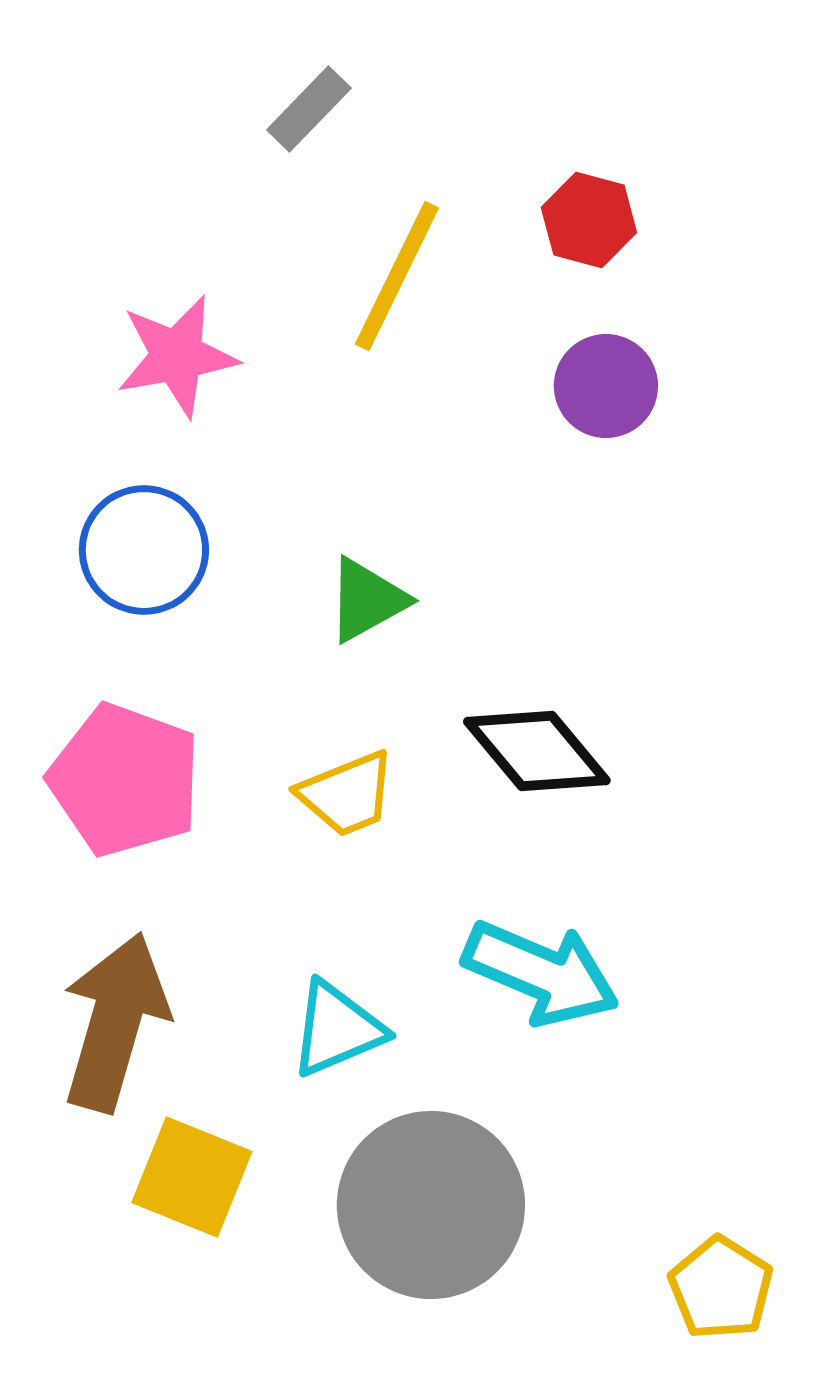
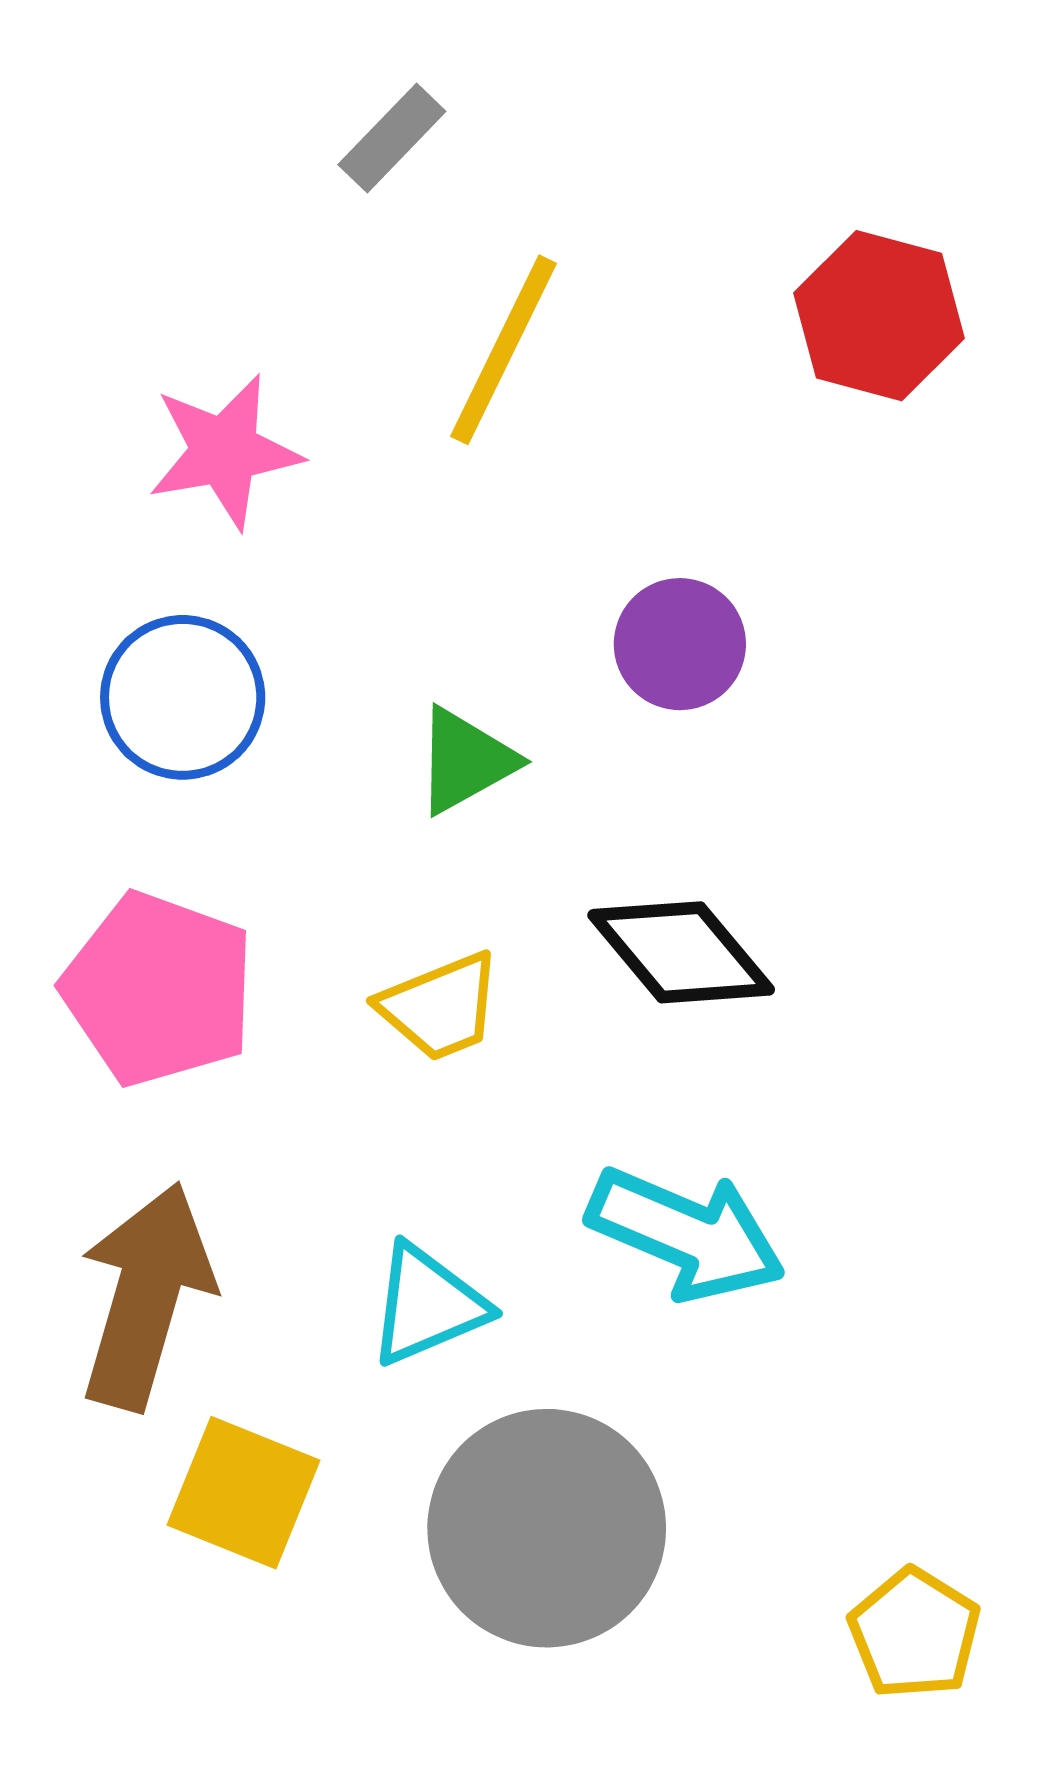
red hexagon: (589, 220) -> (879, 316), moved, size x1.4
purple circle: (606, 386) -> (680, 644), moved

